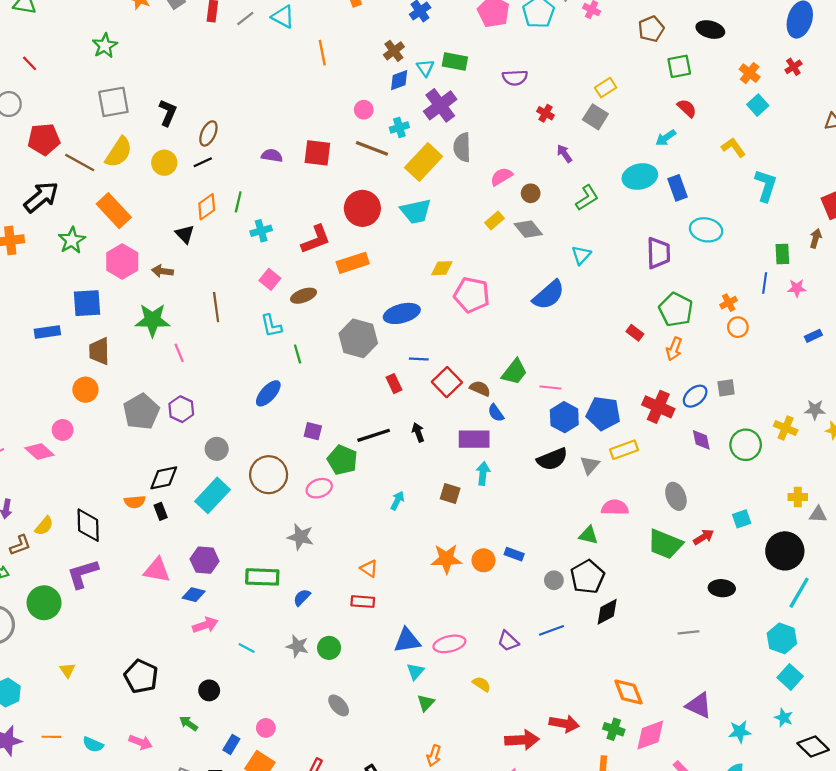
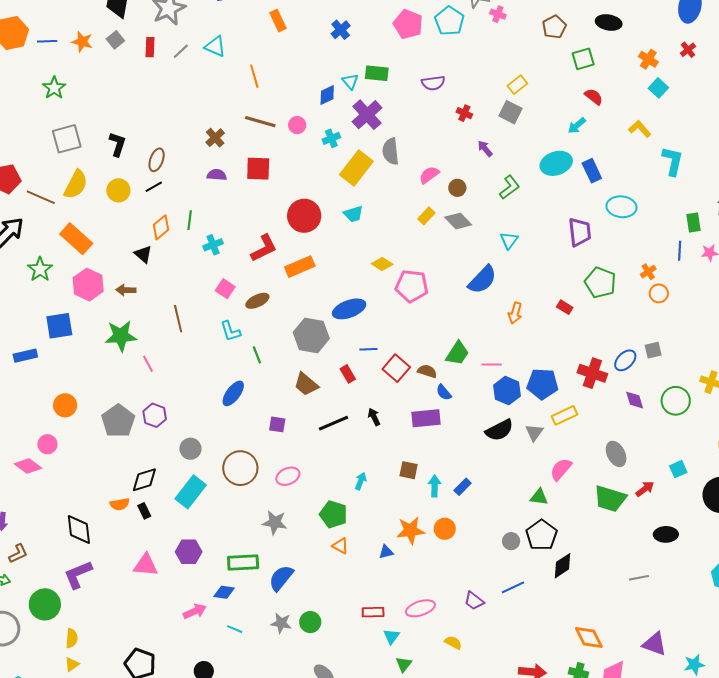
brown cross: (394, 51) -> (215, 138), moved
brown line: (372, 148) -> (260, 122), moved
cyan trapezoid: (416, 211) -> (353, 214), size x0.7
yellow diamond: (442, 268) -> (382, 264), turned 40
orange arrow: (674, 349) -> (515, 313), moved
brown trapezoid: (99, 351) -> (306, 384), moved, turned -44
green pentagon: (342, 460) -> (333, 514), moved
cyan arrow: (483, 473) -> (435, 486), moved
pink semicircle: (615, 508) -> (561, 469), turned -45
yellow semicircle: (44, 526) -> (72, 638), moved, turned -30
blue rectangle: (514, 554) -> (463, 487), moved, turned -60
blue diamond: (194, 595) -> (224, 592), moved
blue semicircle: (302, 597) -> (281, 578), size x1.6
red rectangle: (363, 602) -> (373, 612), moved
blue triangle: (407, 640) -> (386, 552), moved, size x0.6
yellow triangle: (67, 670) -> (72, 664), turned 35

